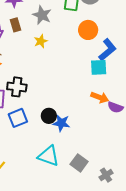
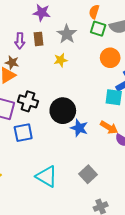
black circle: (49, 116) -> (63, 111), moved, size x1.6
blue star: (61, 123) -> (79, 128), moved
gray square: (79, 163) -> (88, 174), moved

